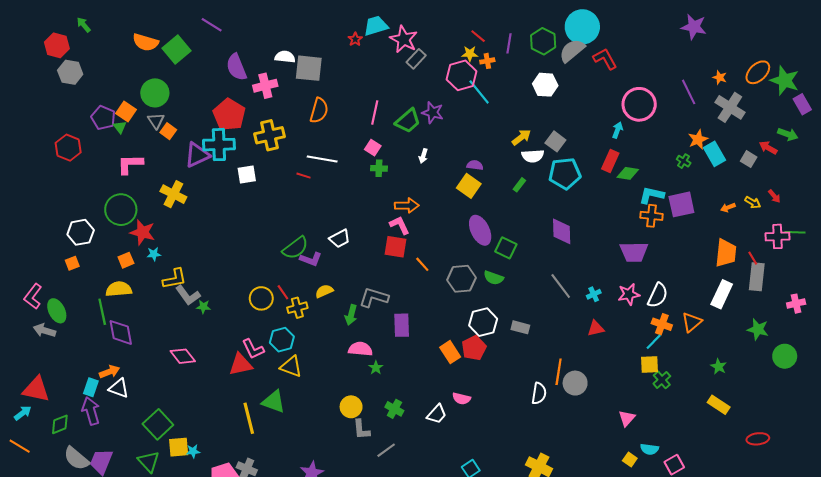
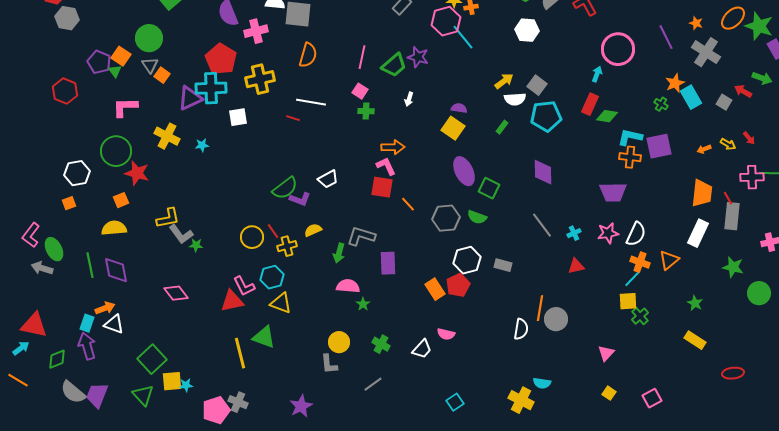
cyan star: (154, 254) -> (202, 145), moved
green line: (102, 312) -> (90, 265), moved
gray L-shape: (361, 430) -> (329, 364), moved
cyan semicircle: (649, 449) -> (542, 383), moved

